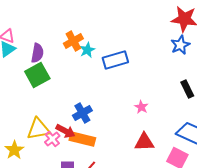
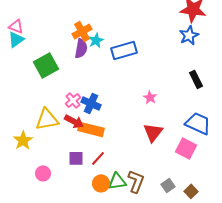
purple semicircle: (37, 53) -> (81, 48), moved
blue cross: (82, 113) -> (91, 103), turned -36
pink cross: (52, 139) -> (73, 100), moved
red triangle: (144, 142) -> (153, 132), turned -50

